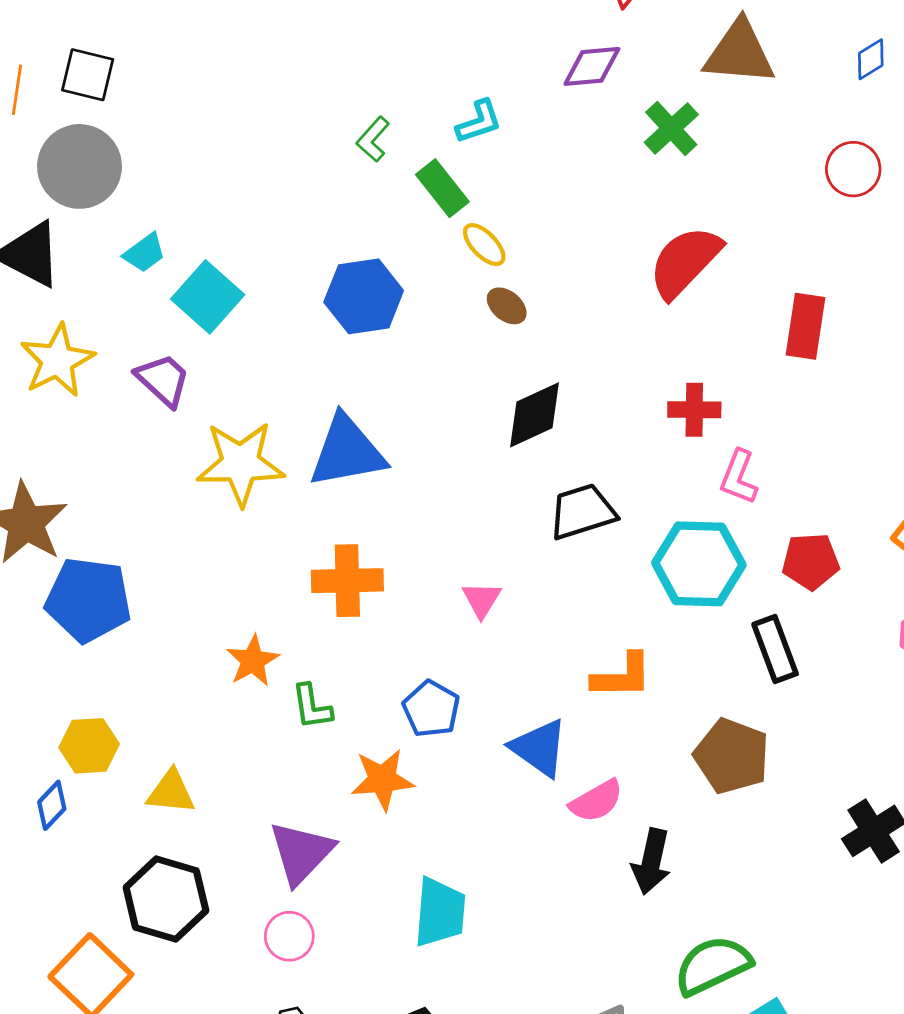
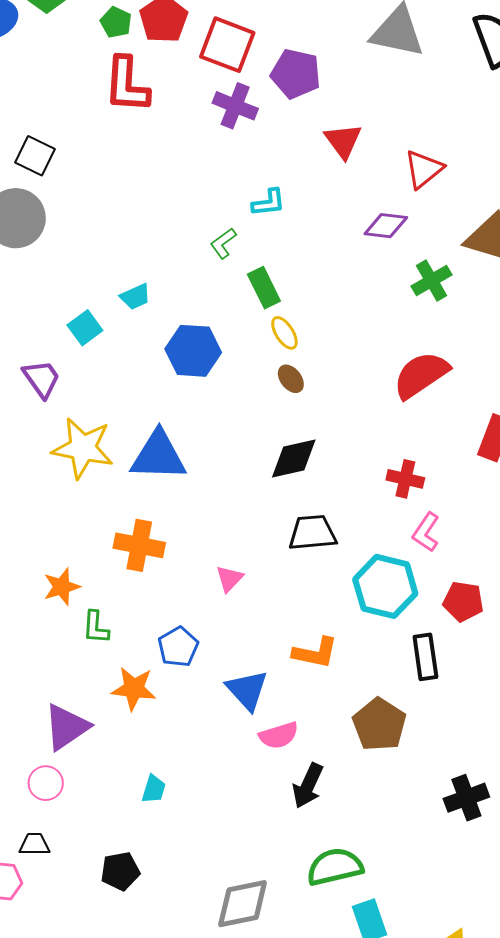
cyan L-shape: (479, 122) -> (269, 203), moved
cyan trapezoid: (145, 253) -> (135, 297), moved
cyan square: (208, 297) -> (85, 328), size x0.7
cyan trapezoid: (440, 912) -> (154, 789), size x0.6

